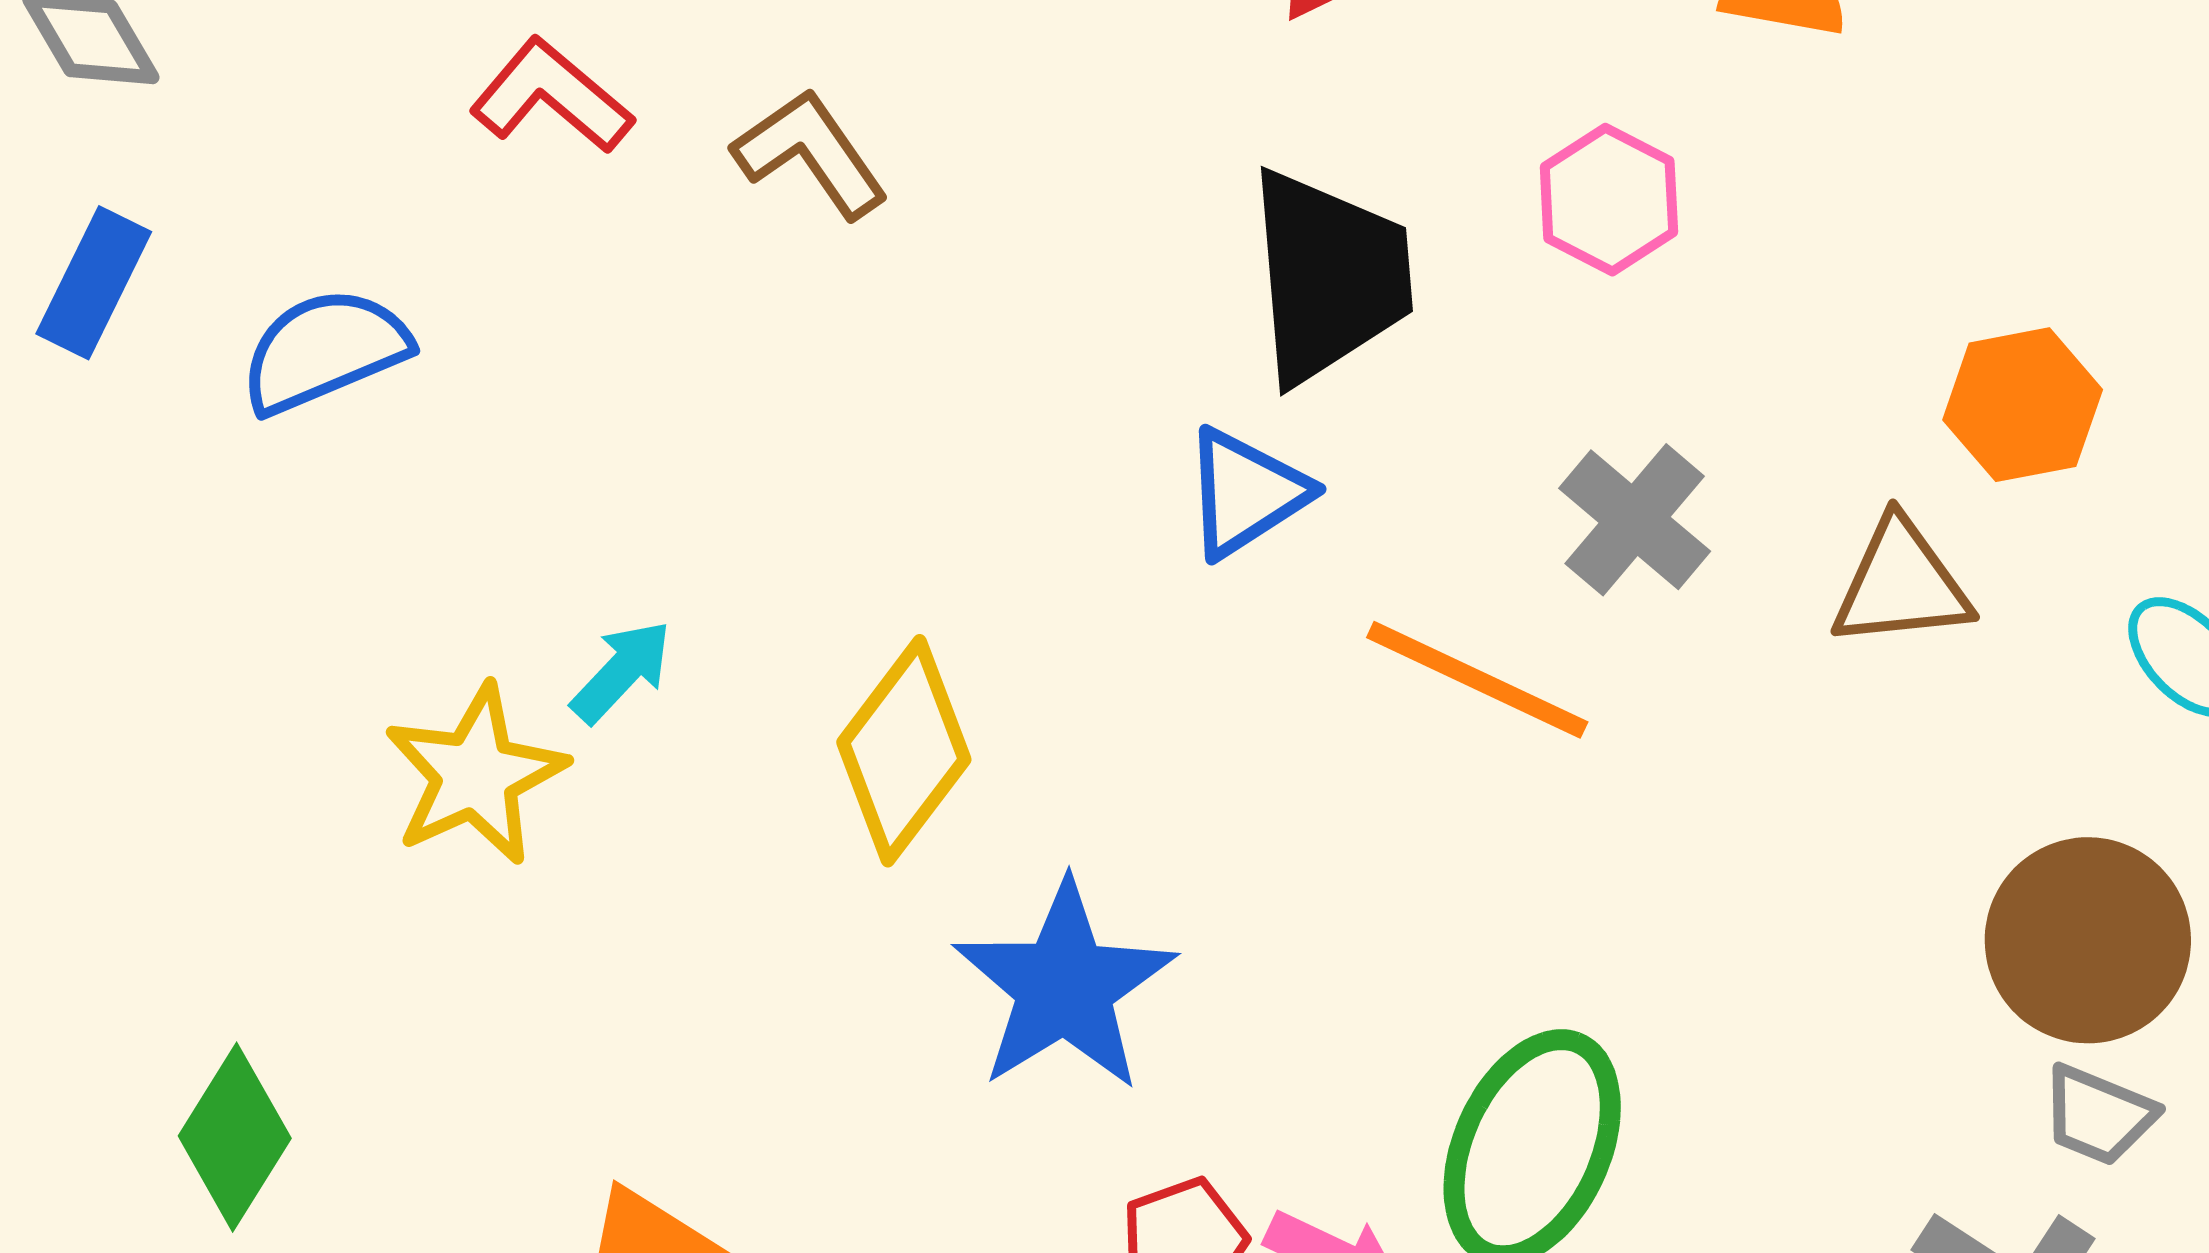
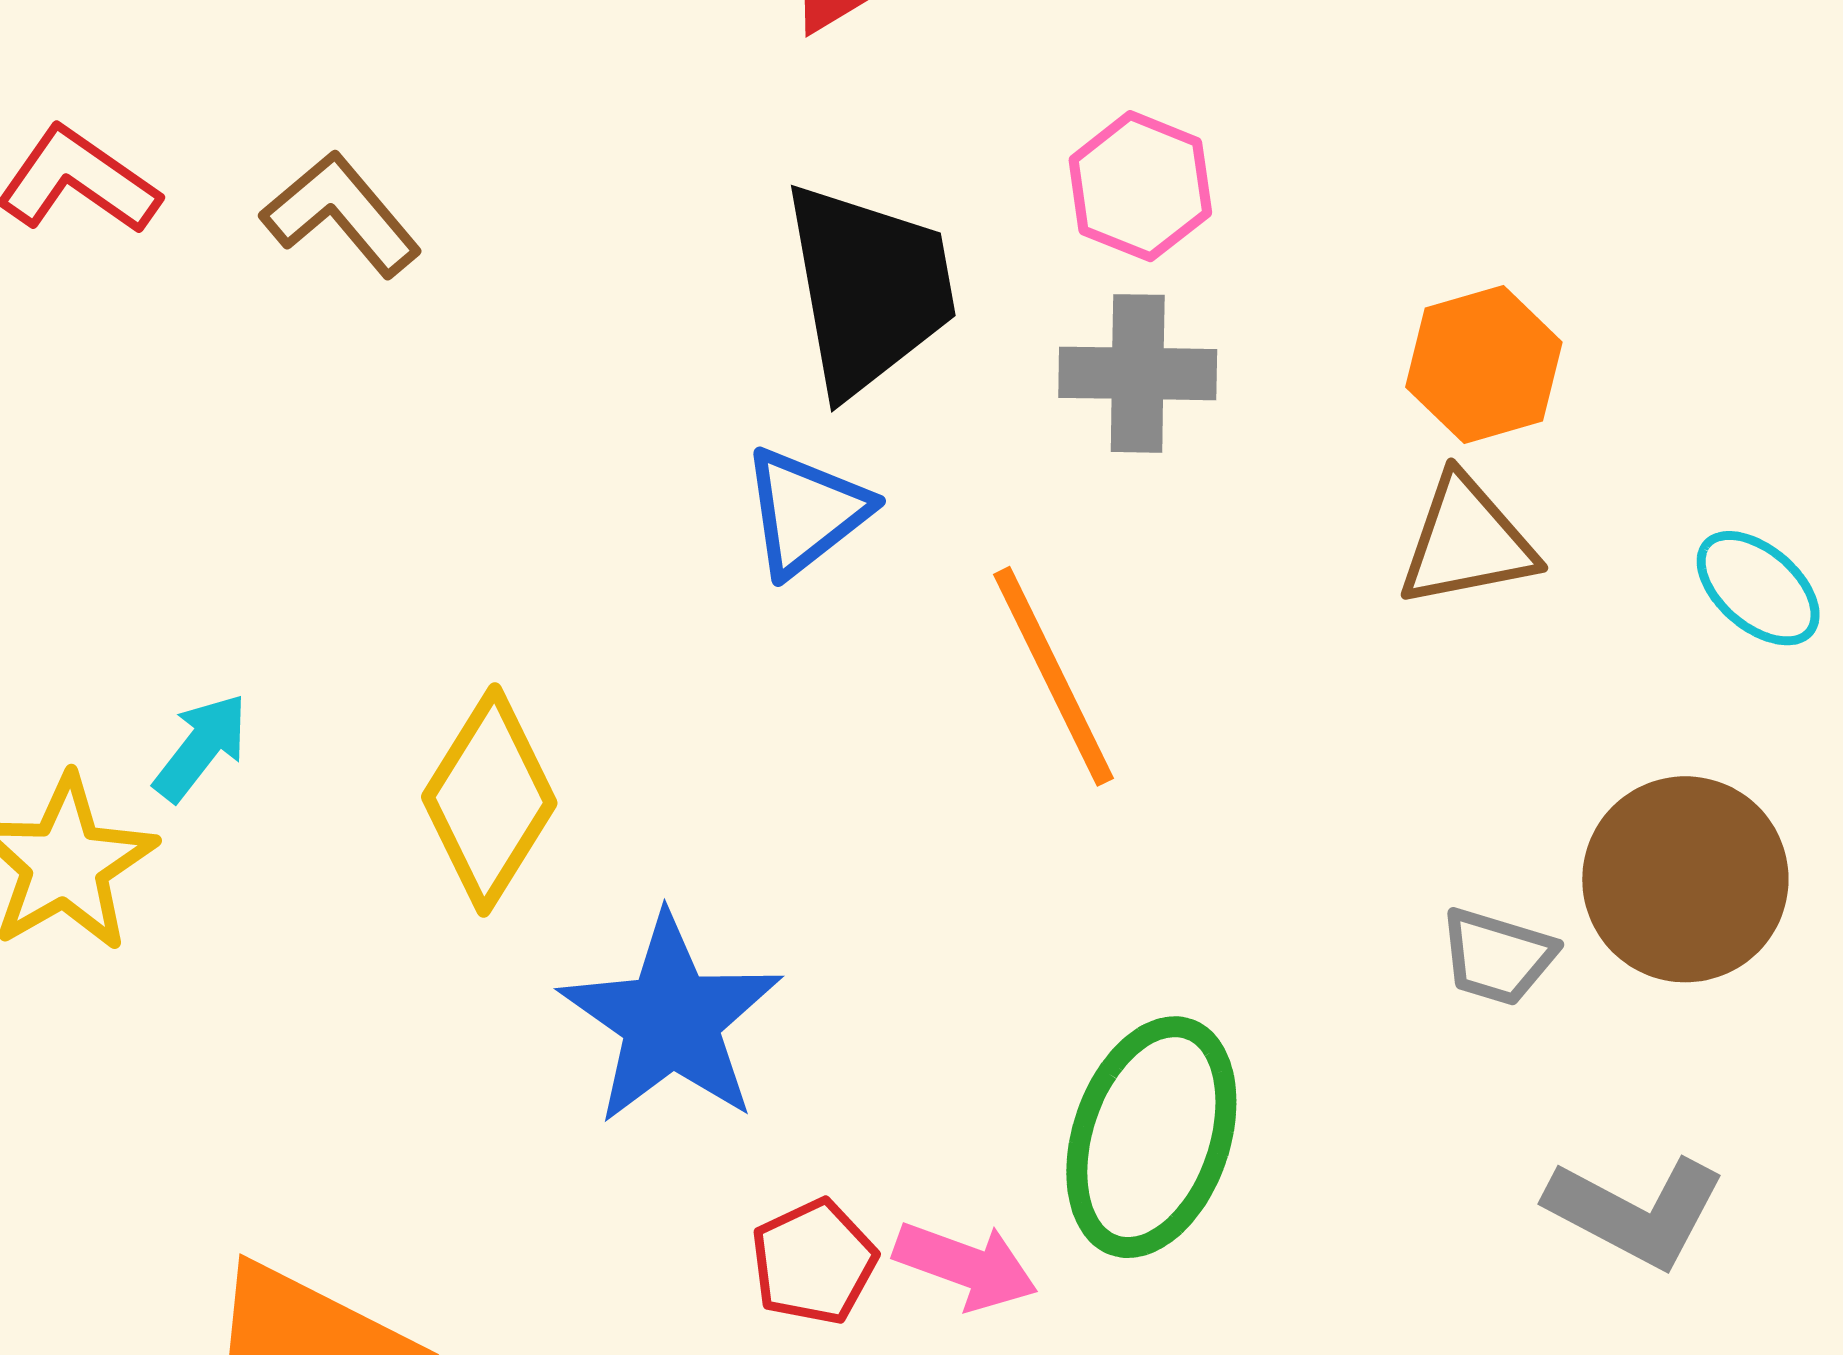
orange hexagon: (2023, 405) -> (1484, 365), moved
gray cross: (1635, 520) -> (1138, 373), moved, turned -34
orange line: (1477, 680) -> (1053, 676), turned 44
gray trapezoid: (2098, 1115) -> (1497, 957), moved

